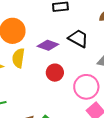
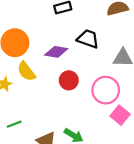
yellow semicircle: (18, 58) -> (26, 71), turned -36

